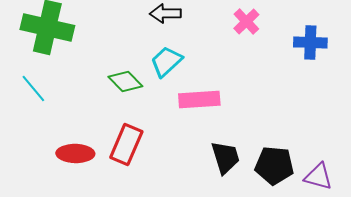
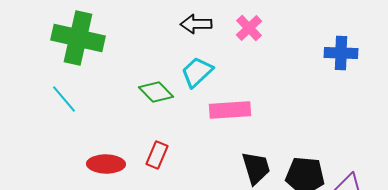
pink cross: (246, 21) -> (249, 28), moved
red rectangle: (126, 144) -> (157, 155), size x0.7

